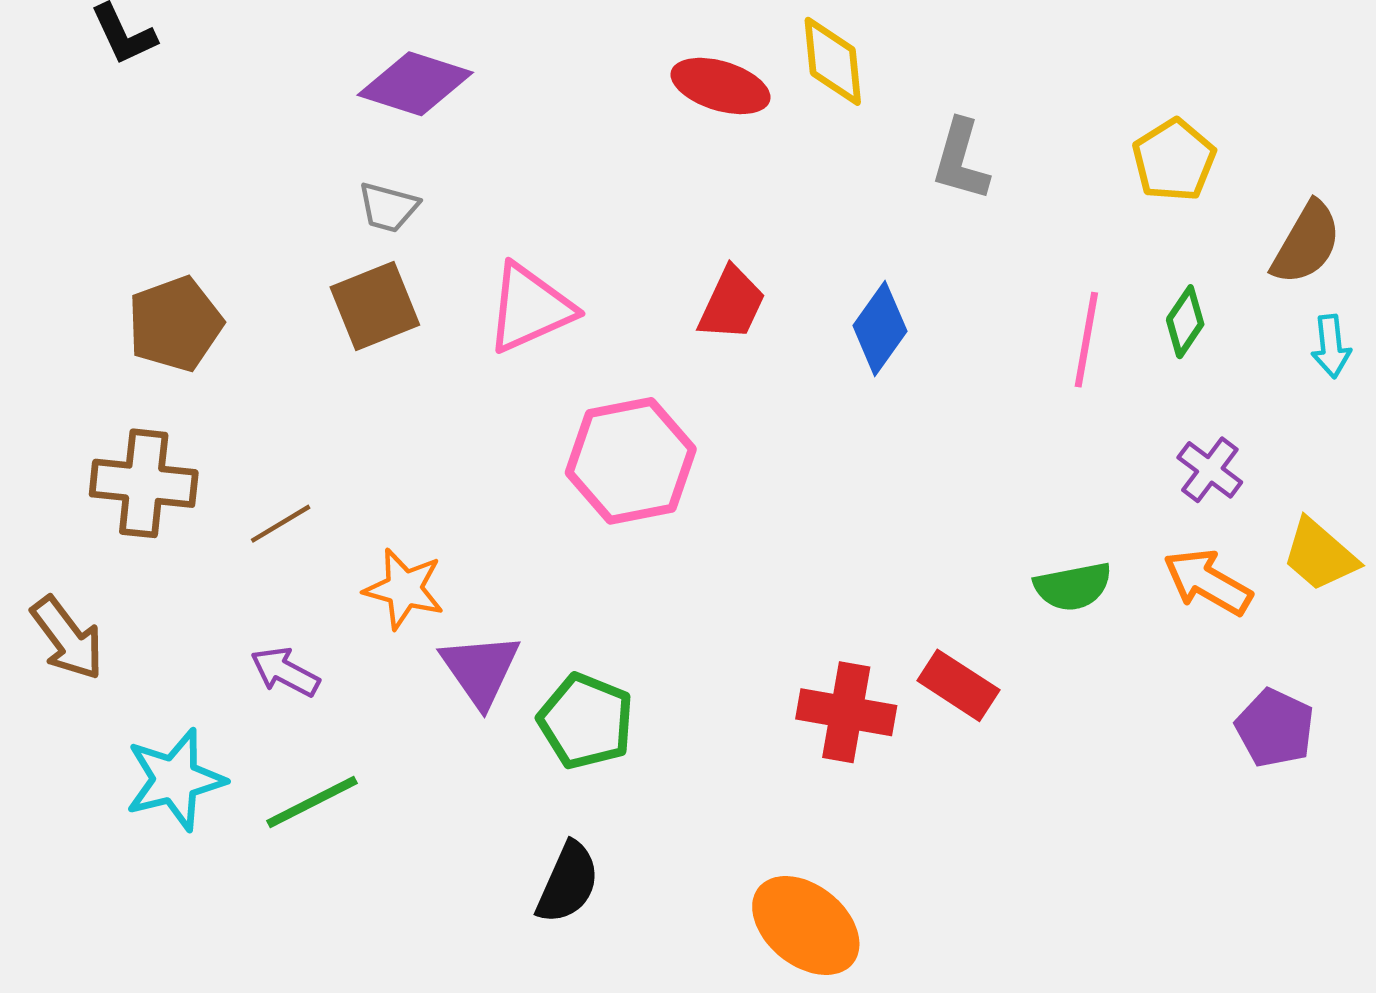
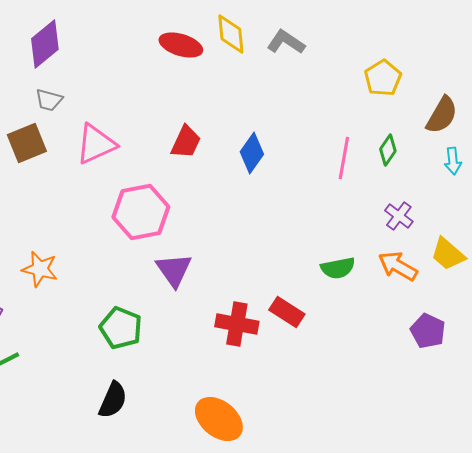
purple diamond: (415, 84) -> (45, 44), turned -57
gray L-shape: (961, 160) -> (286, 42), moved, turned 108
gray trapezoid: (388, 207) -> (49, 100), moved
purple triangle: (480, 670) -> (174, 270), moved

